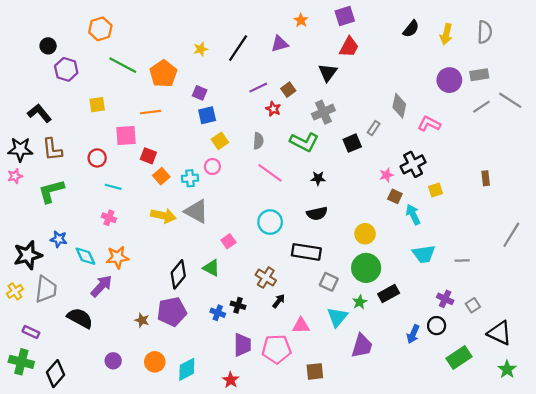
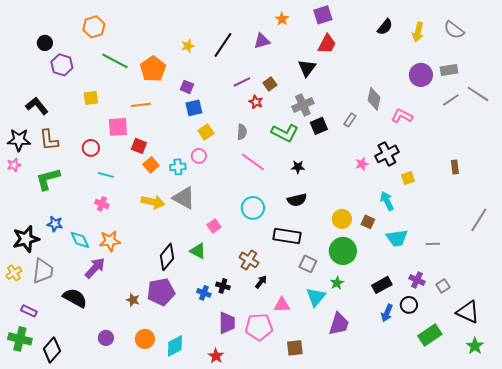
gray semicircle: (485, 32) -> (454, 30), turned 125
black square: (352, 143) -> (319, 126), moved
brown square: (395, 196) -> (368, 222), moved
black rectangle: (389, 294) -> (382, 285), moved

